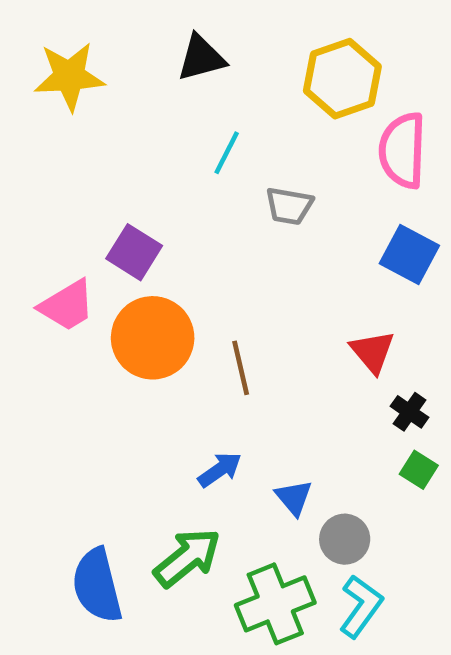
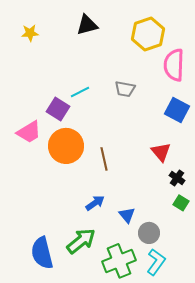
yellow star: (69, 76) -> (30, 33), size x0.6
cyan line: (227, 153) -> (80, 92), moved, turned 36

